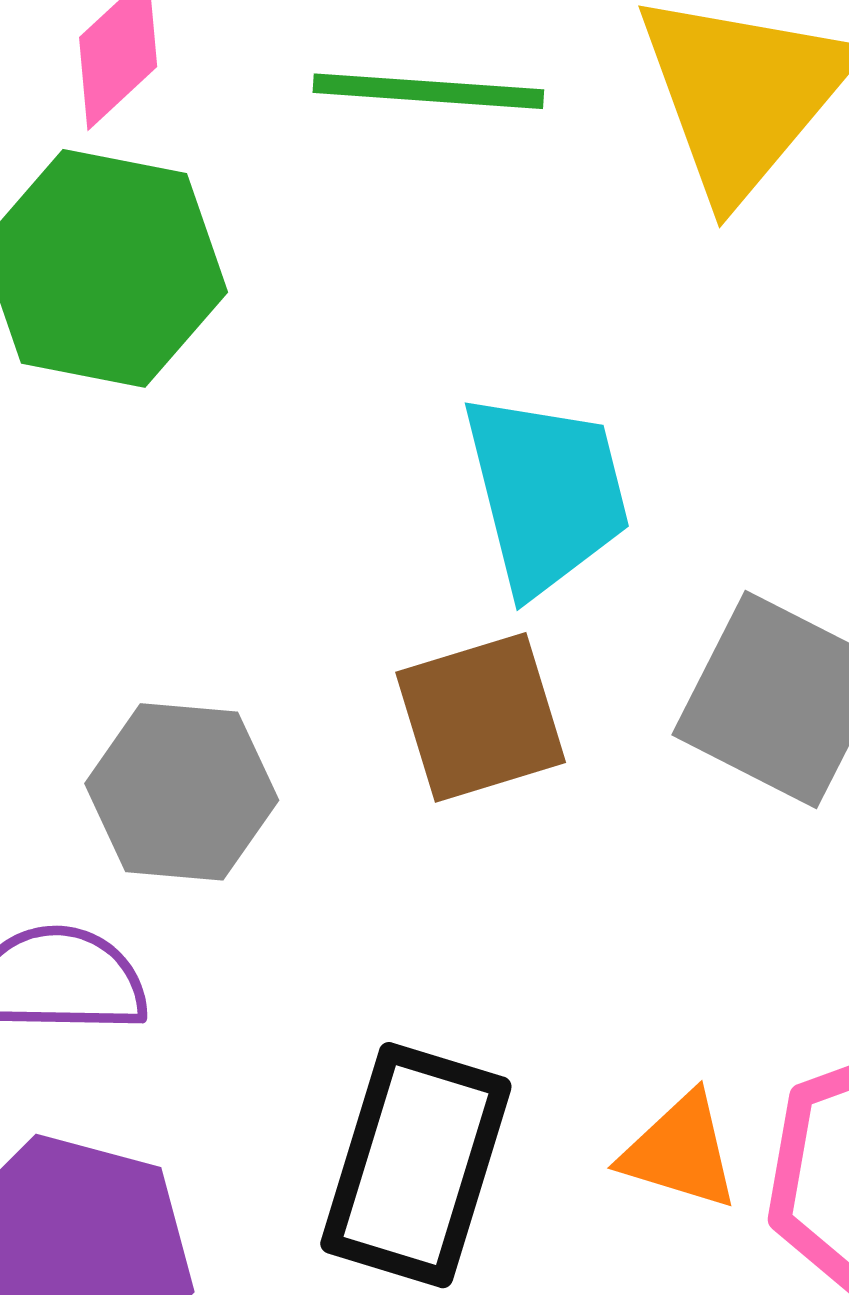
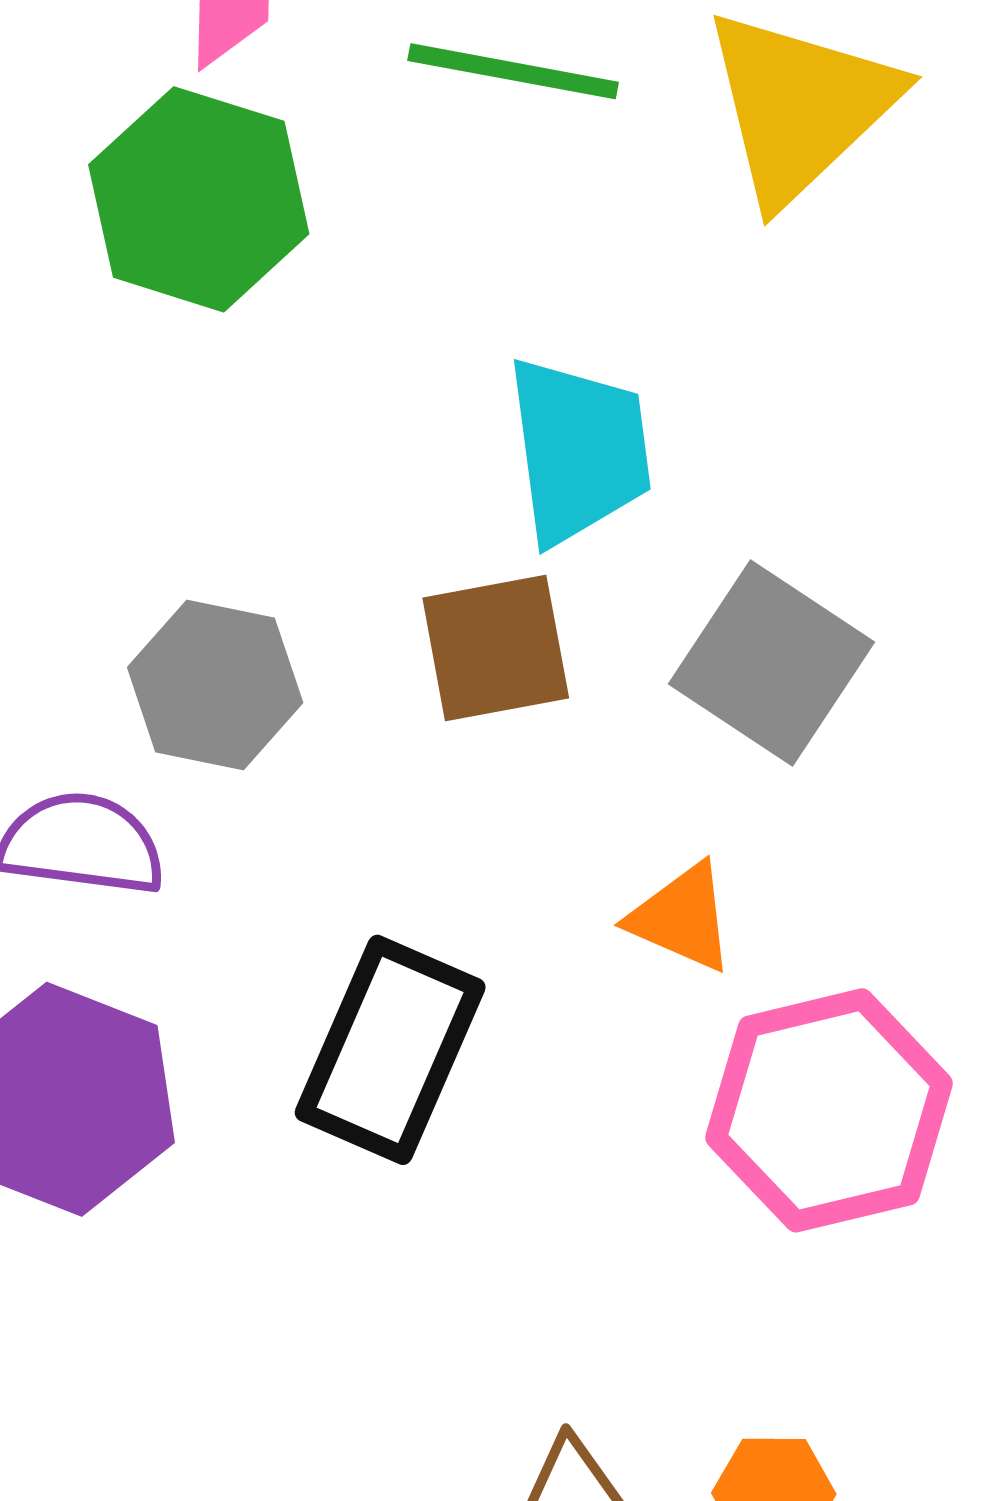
orange triangle: (680, 1151) -> (682, 918), moved

